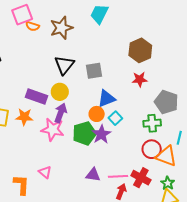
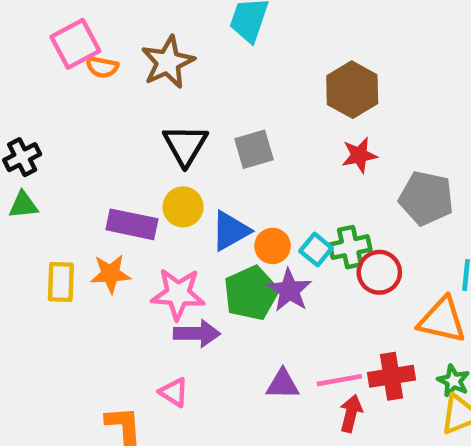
blue triangle: (106, 99) -> (230, 231), moved
purple arrow: (61, 113) -> (197, 334), moved, turned 78
green cross: (152, 123) -> (350, 247), moved
red circle: (152, 149) -> (379, 272), moved
red cross: (141, 178) -> (391, 376), turned -30

